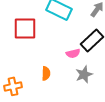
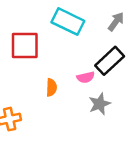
orange semicircle: (46, 73) -> (51, 87), moved

